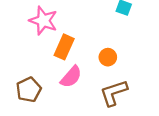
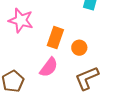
orange rectangle: (64, 47) -> (55, 38), moved

